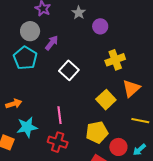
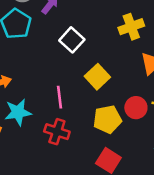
yellow square: (106, 100) -> (97, 77), moved
red circle: (118, 147) -> (136, 108), moved

